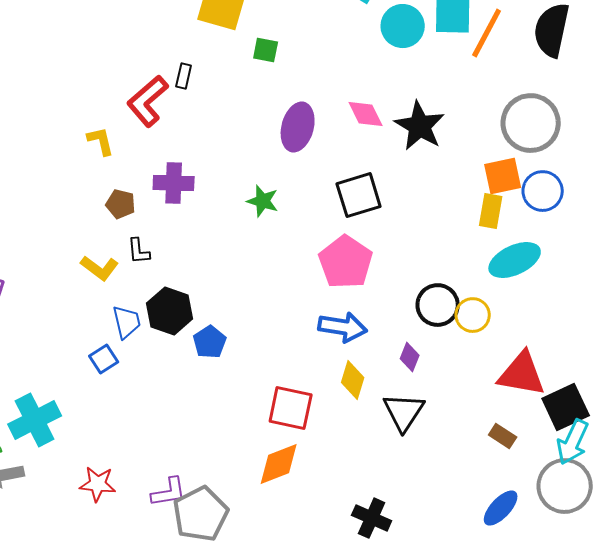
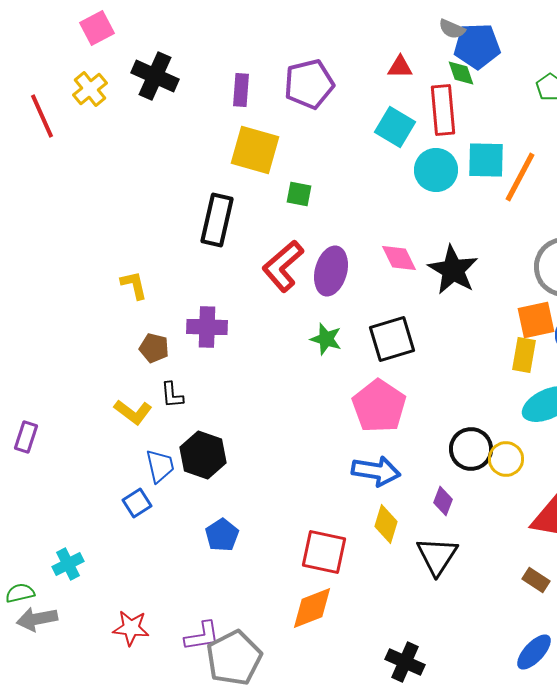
black rectangle: (184, 76) -> (217, 220), size x2.0
red L-shape: (148, 101) -> (283, 266), moved
green star: (263, 201) -> (326, 339), moved
blue pentagon: (210, 342) -> (222, 535), moved
cyan cross: (35, 420) -> (68, 564), size x0.6

